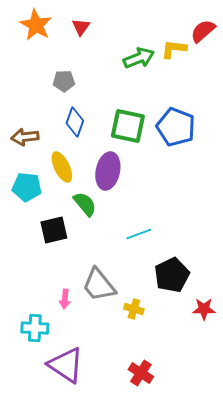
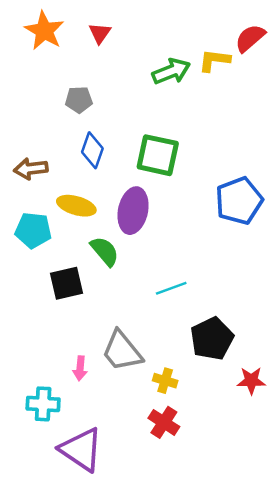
blue pentagon: (176, 127) -> (239, 201), moved, turned 30
yellow ellipse: (62, 167) -> (76, 206), turned -48
red cross: (141, 373) -> (164, 422), moved

